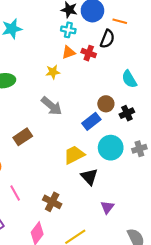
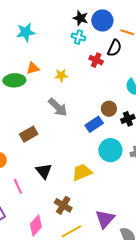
orange triangle: (69, 52) -> (33, 68), moved
yellow trapezoid: (74, 155) -> (82, 172), moved
black triangle: (89, 177) -> (44, 171), moved
brown cross: (52, 202) -> (63, 205), moved
purple triangle: (107, 207) -> (105, 219), moved, size x1.5

